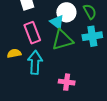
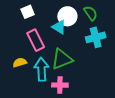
green triangle: (63, 40) -> (62, 59), moved
pink cross: (67, 82) -> (60, 85), moved

